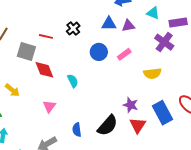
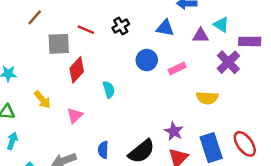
purple triangle: (128, 26) -> (201, 35), moved
gray square: (26, 52) -> (59, 44), turned -30
red diamond: (44, 70) -> (77, 70), turned 55
yellow arrow: (12, 90) -> (42, 100), moved

